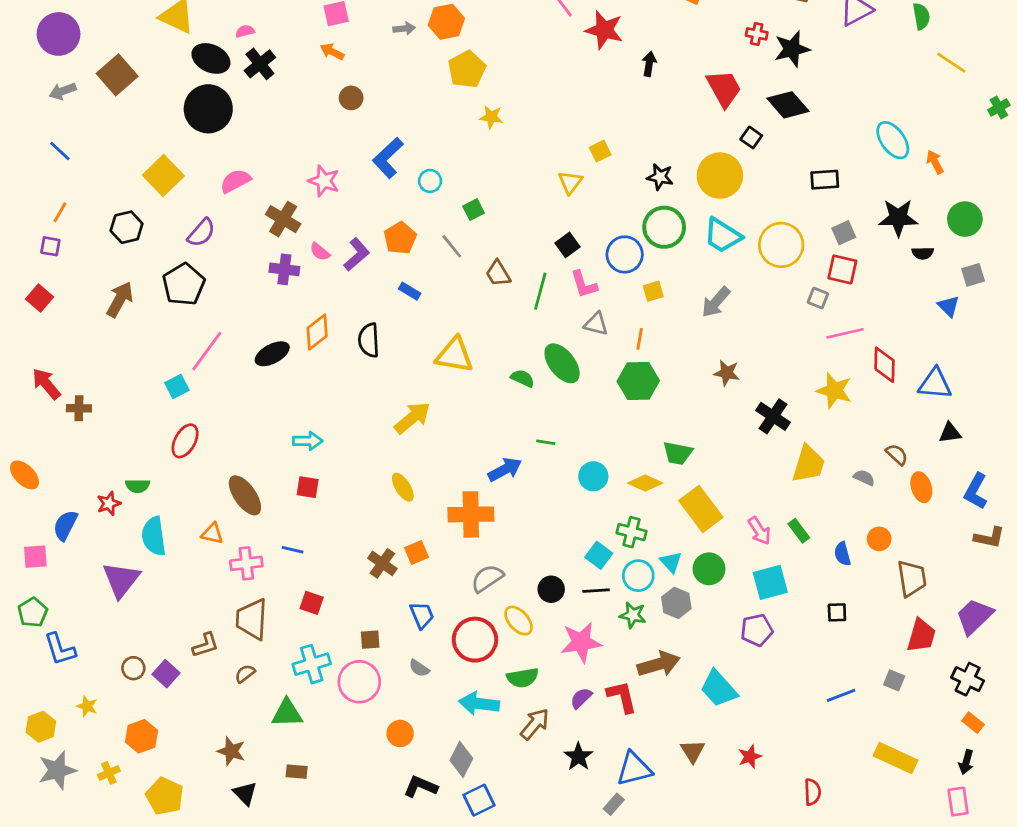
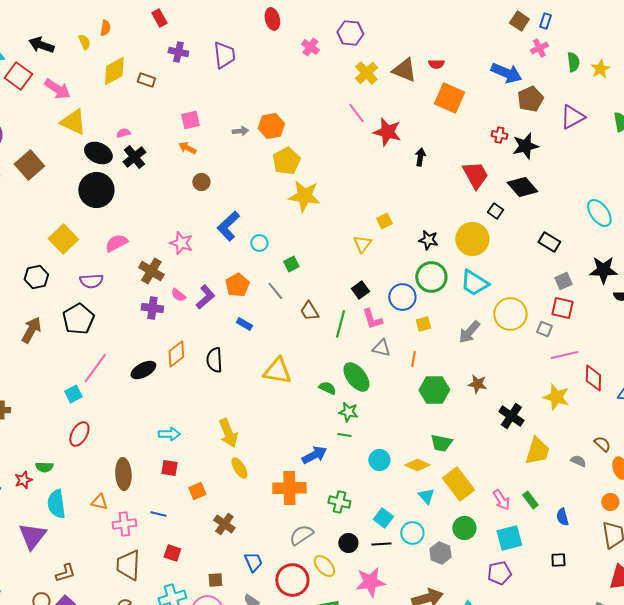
yellow star: (491, 117) -> (304, 196), size x1.8
black rectangle: (825, 180) -> (549, 242), turned 35
purple semicircle: (201, 233) -> (91, 281), turned 45
yellow circle: (781, 245) -> (510, 314), moved
green hexagon: (638, 381) -> (434, 390), moved
yellow arrow: (412, 418) -> (228, 433), moved, turned 108
brown ellipse: (245, 495) -> (123, 474), turned 32
green cross: (631, 532) -> (339, 502), moved
orange circle: (879, 539) -> (610, 502), moved
orange square: (416, 552) -> (197, 491), moved
cyan triangle: (671, 562) -> (426, 496), moved
green star: (633, 615) -> (348, 412), moved
brown L-shape: (205, 645) -> (65, 573), moved

